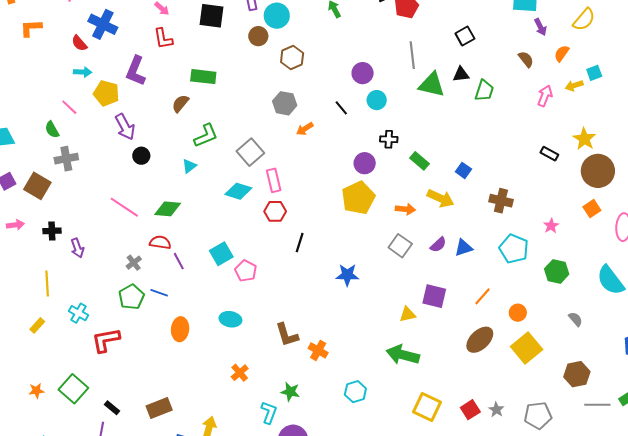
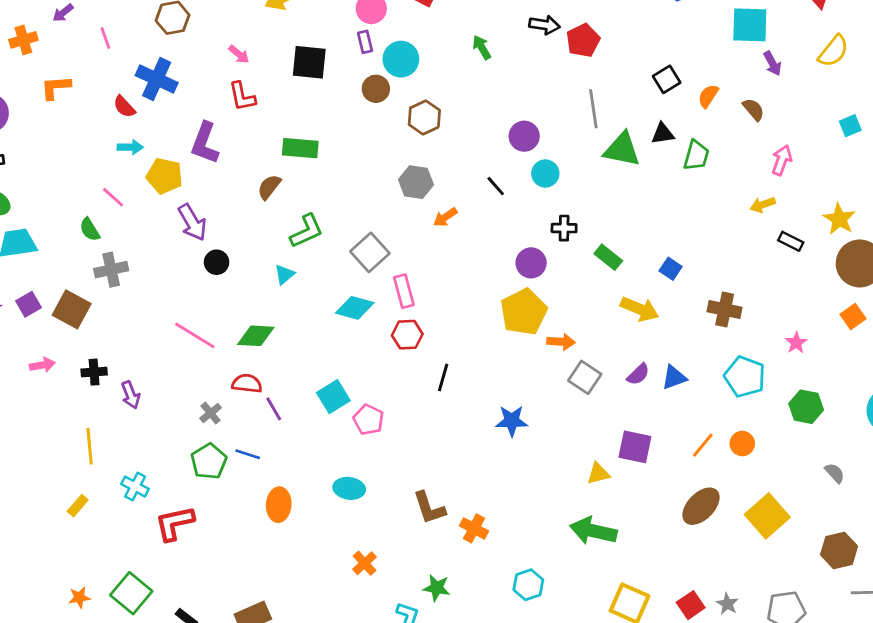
orange semicircle: (562, 53) -> (708, 96), moved
yellow arrow: (574, 86) -> (763, 205), moved
orange arrow: (405, 209) -> (561, 342), moved
orange circle: (518, 313) -> (742, 444), moved

